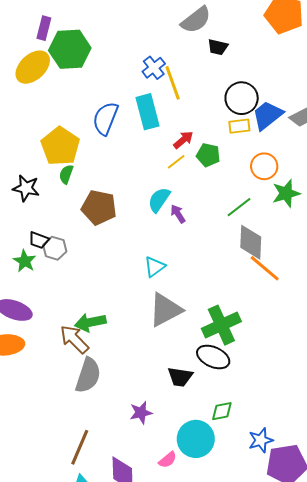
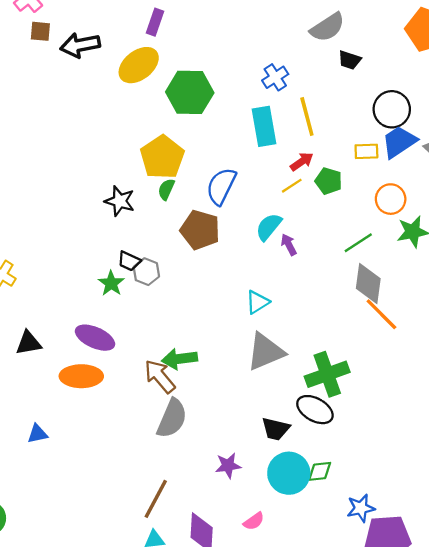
green hexagon: (70, 49) -> (190, 92), moved
yellow line: (173, 83) -> (307, 117), moved
black circle: (242, 98) -> (392, 109), moved
blue semicircle: (105, 118) -> (221, 186), moved
cyan circle: (196, 439) -> (289, 473), moved

